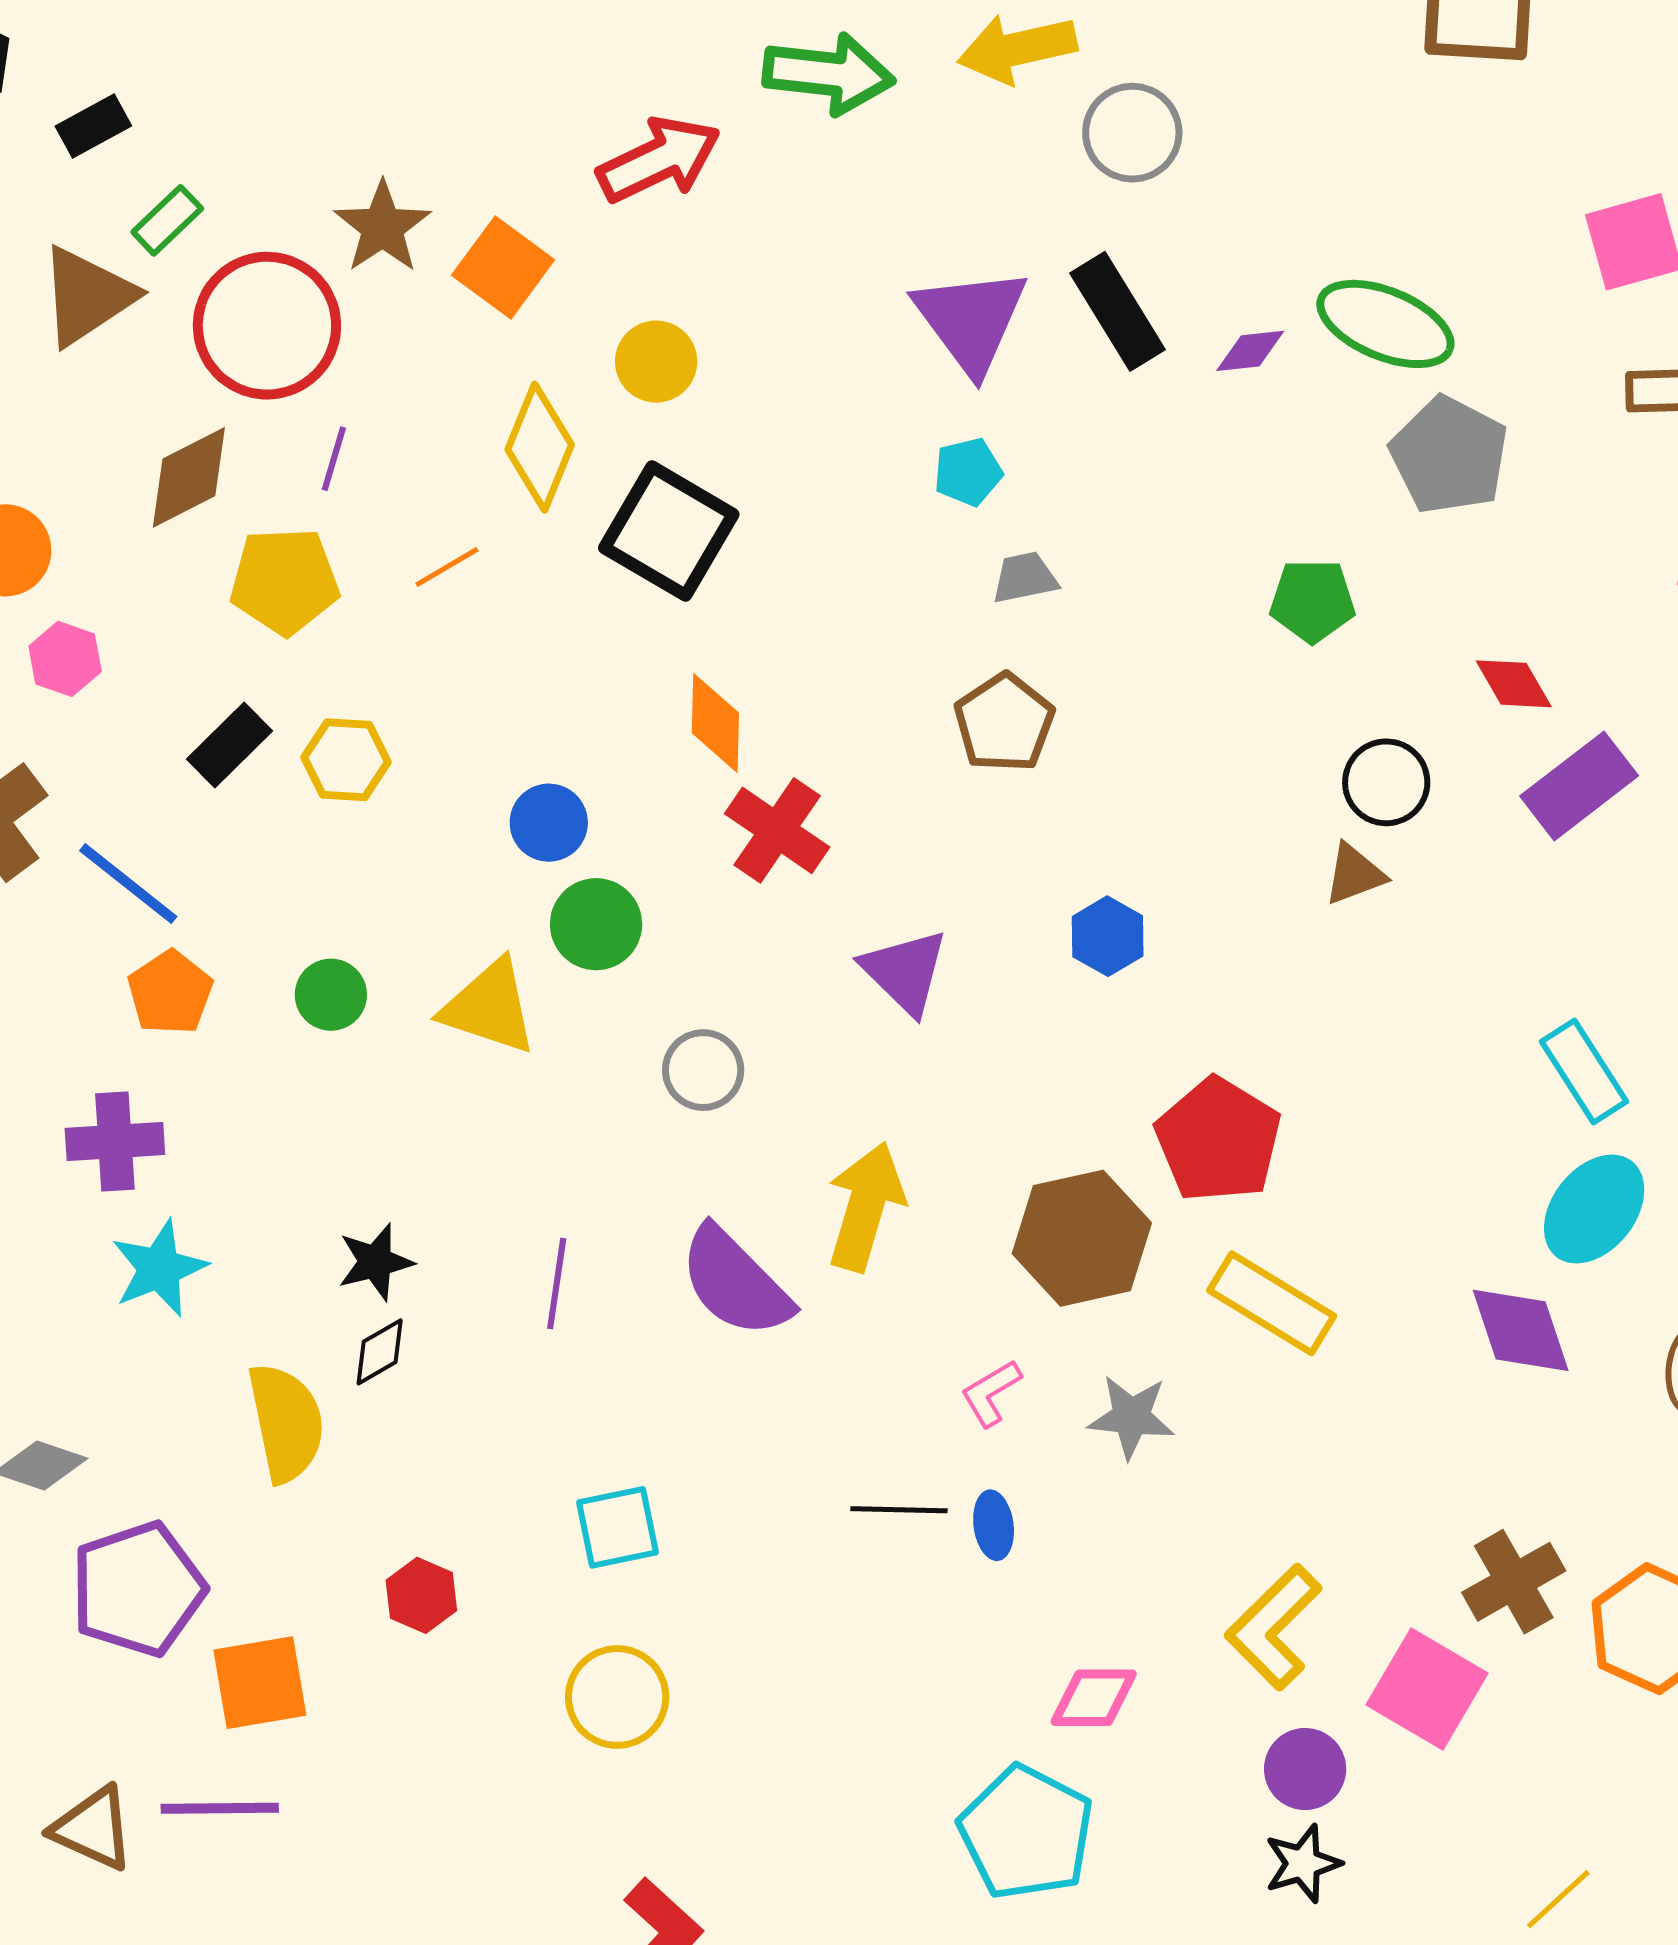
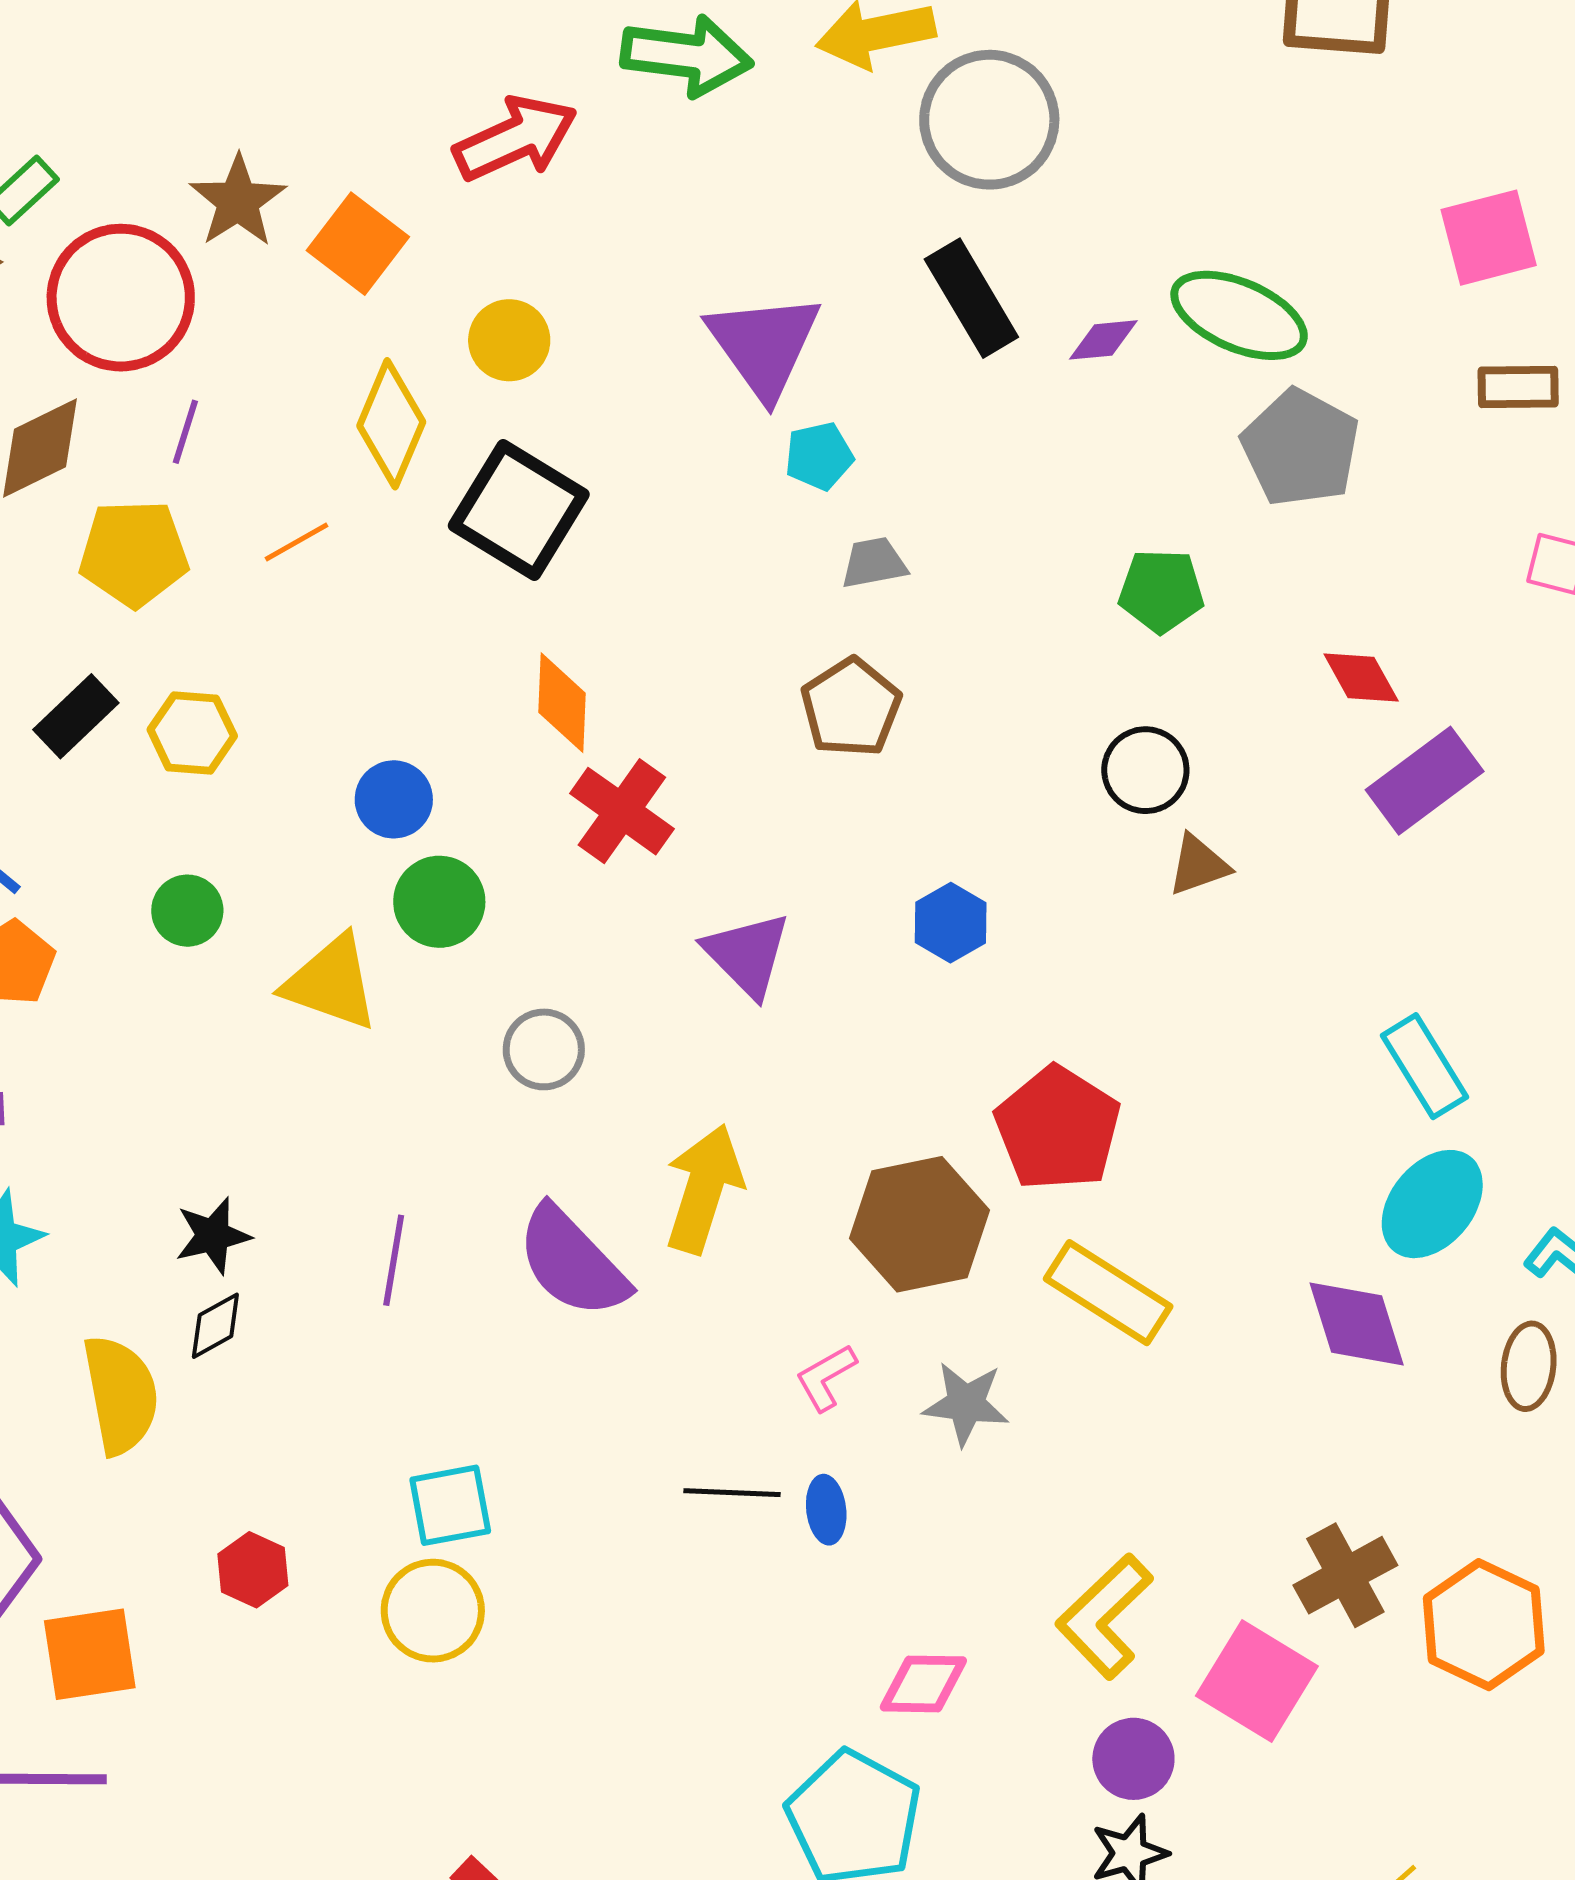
gray circle: (1132, 133) -> (989, 120), size x1.4
purple triangle: (971, 320) -> (764, 345), moved
black circle: (1386, 782) -> (1145, 770), moved
green circle: (331, 995) -> (187, 911), moved
yellow circle: (617, 1697) -> (433, 1611), moved

